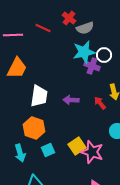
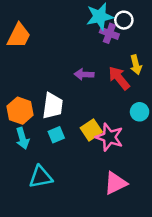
white trapezoid: (39, 96) -> (53, 106), moved
red arrow: (100, 103) -> (119, 78), size x1.5
orange hexagon: (34, 128) -> (20, 111), moved

